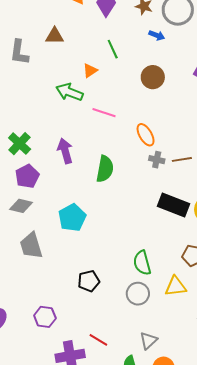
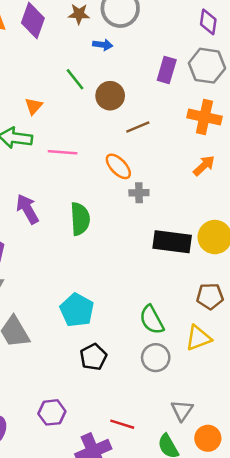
green line: (113, 49) -> (75, 79), moved
brown line: (182, 159) -> (138, 127), moved
cyan pentagon: (72, 218) -> (77, 310), moved

